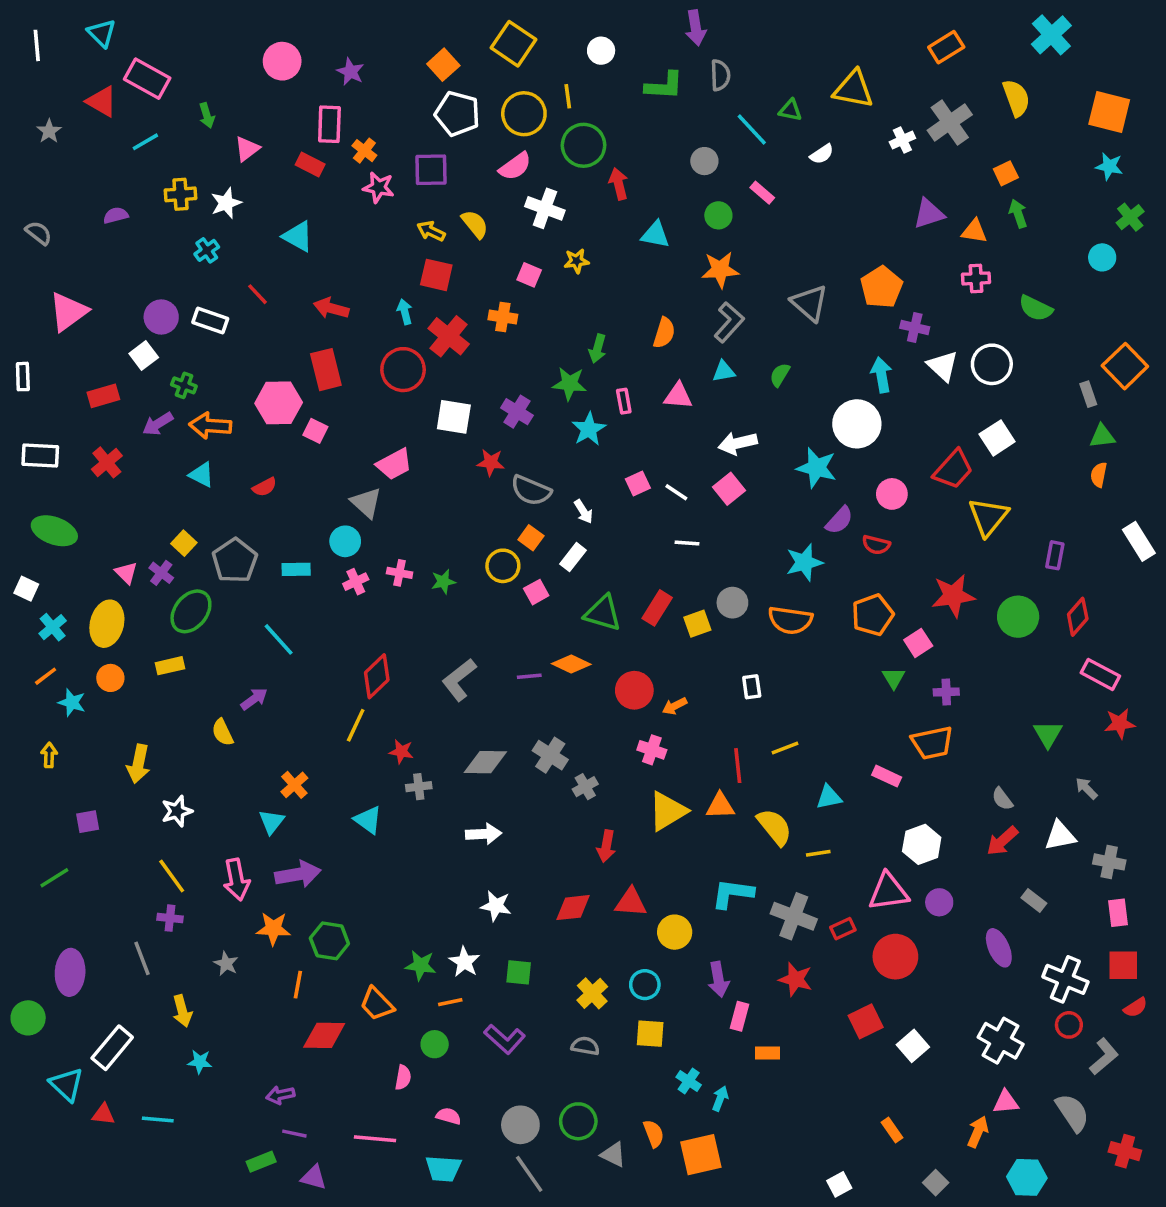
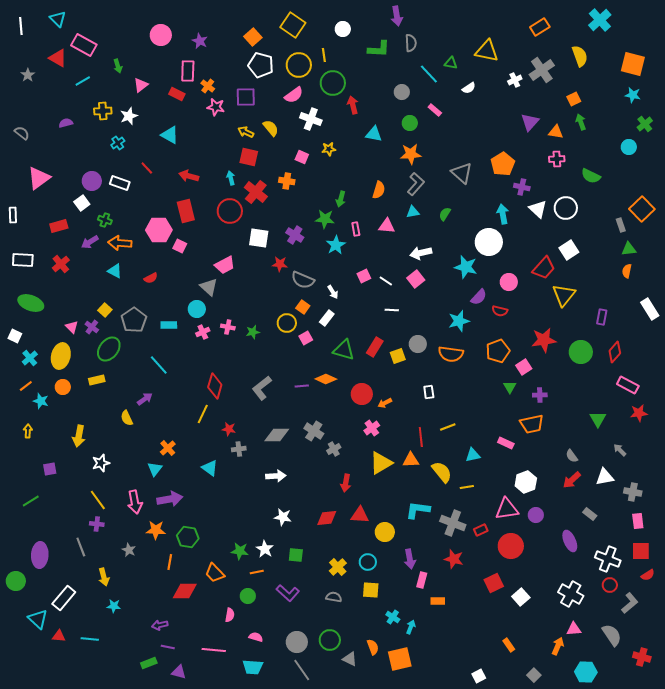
purple triangle: (929, 214) -> (530, 122), turned -30
red diamond: (377, 676) -> (215, 386), turned -30
pink cross: (652, 750) -> (372, 428), turned 35

